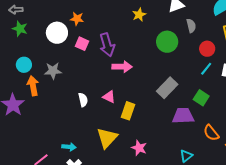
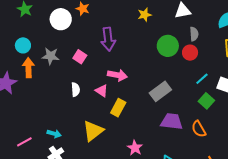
pink square: (82, 44) -> (80, 57), moved
red circle: (207, 49) -> (190, 53), moved
pink arrow: (122, 67) -> (117, 75), moved
green square: (201, 98) -> (206, 101), moved
orange semicircle: (211, 133) -> (199, 129), moved
pink star: (139, 148) -> (135, 148), moved

